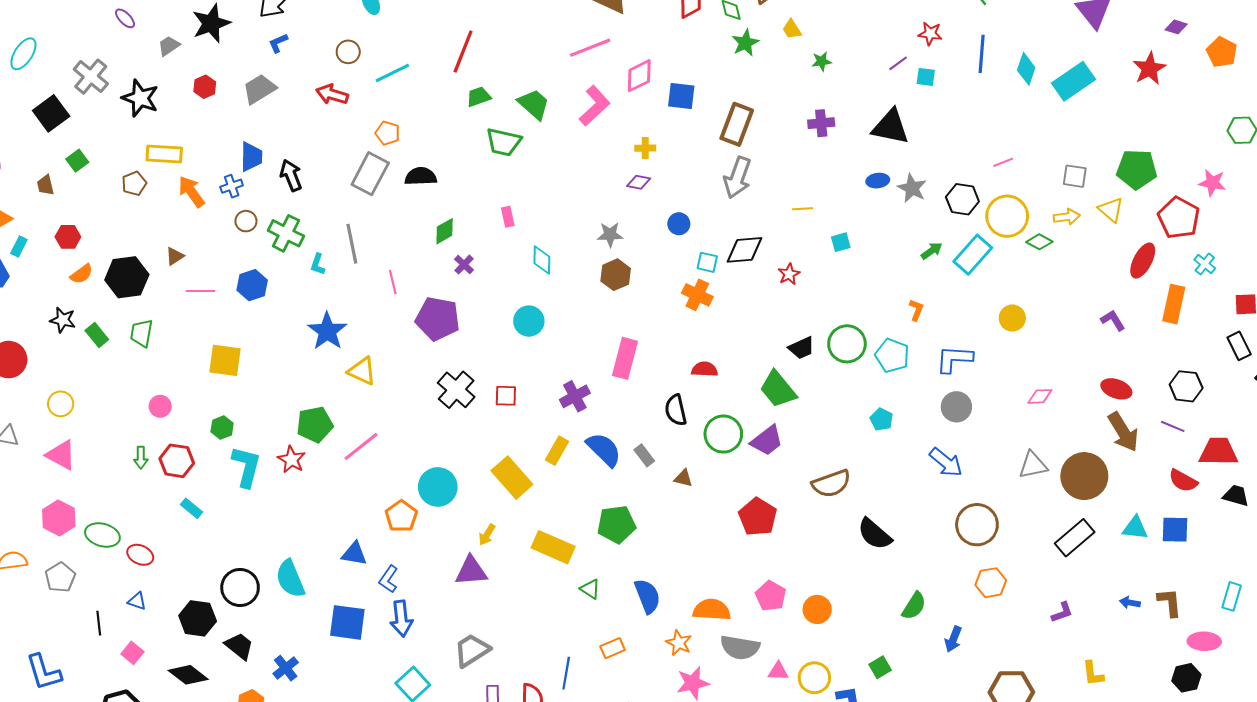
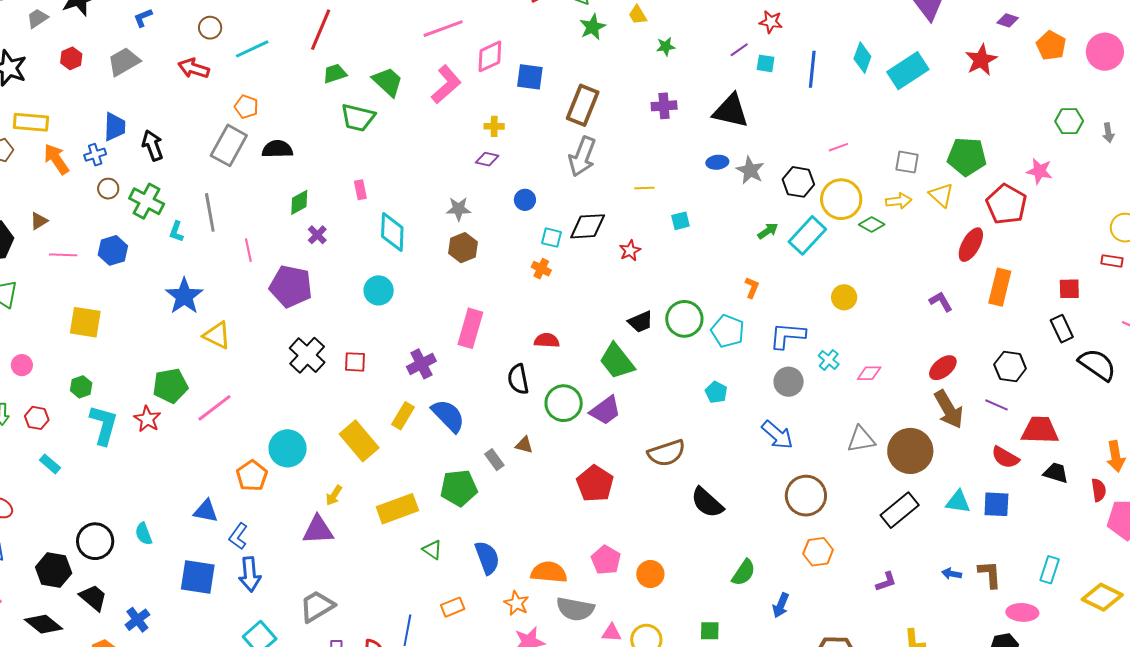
blue line: (982, 54) -> (812, 69), moved
cyan diamond: (542, 260) -> (392, 232), size x1.4
cyan cross: (1205, 264) -> (829, 360), moved
orange cross: (697, 295) -> (541, 269), size x0.7
red ellipse: (1116, 389) -> (943, 368), turned -60
gray rectangle: (644, 455) -> (494, 460), moved
red hexagon: (177, 461) -> (37, 418), size x0.7
yellow rectangle: (553, 547) -> (397, 509), turned -45
cyan semicircle: (290, 579) -> (144, 534), size x0.6
green square: (880, 667) -> (710, 631), turned 30

